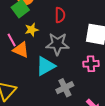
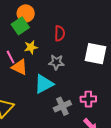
gray star: (57, 44) -> (56, 62), size x0.7
pink cross: (91, 64) -> (88, 99), moved

